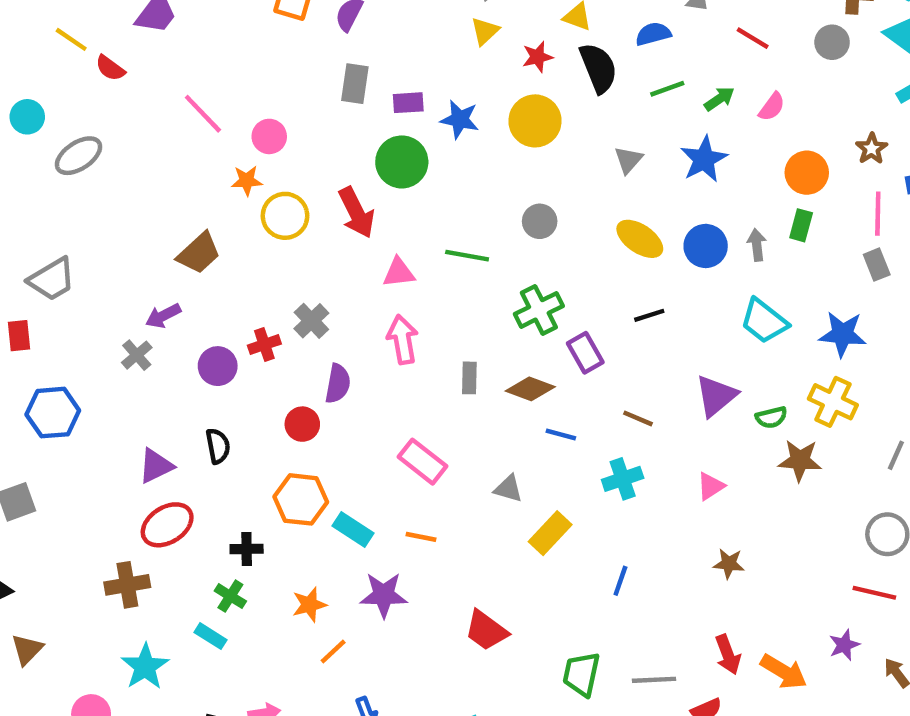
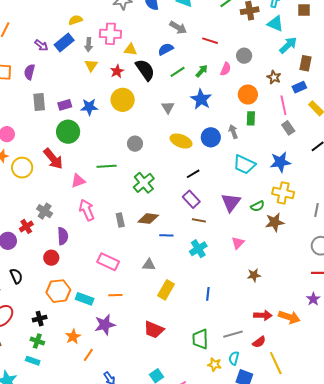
gray circle: (832, 42) -> (244, 56), moved
purple rectangle: (585, 353) -> (191, 199), moved
yellow rectangle: (550, 533) -> (166, 290), moved
red arrow: (728, 655) -> (263, 315), turned -54

